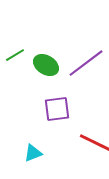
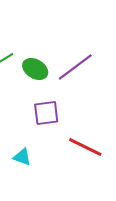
cyan triangle: (33, 153) -> (22, 157), turned 42

